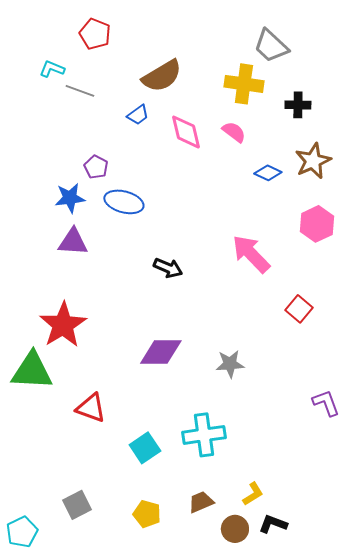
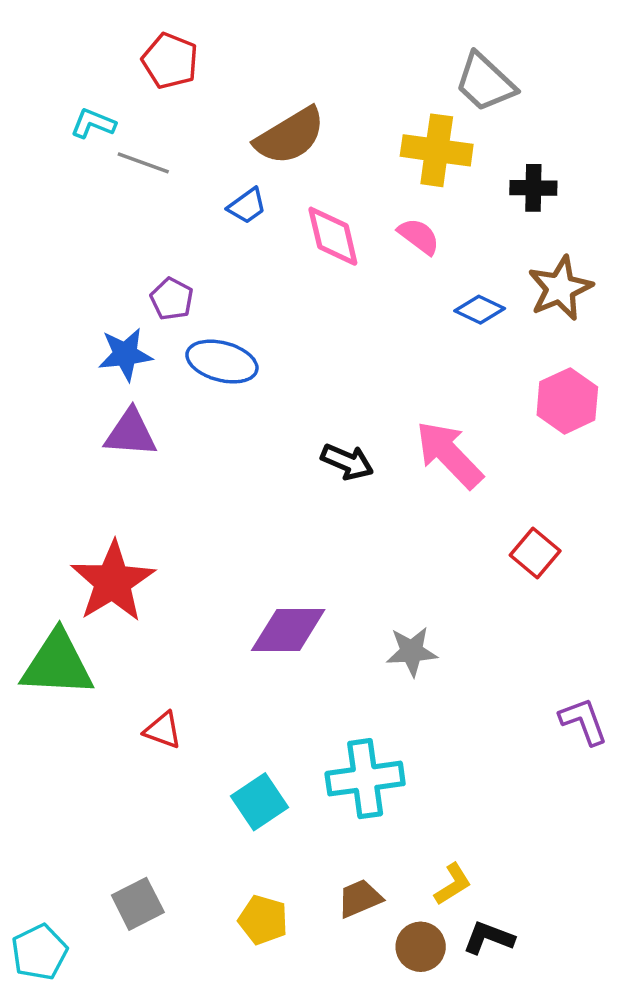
black arrow: (168, 268) -> (347, 462), moved
red triangle: (91, 408) -> (163, 730), size x0.7

